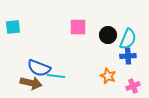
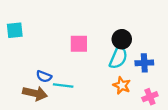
pink square: (78, 27) -> (79, 44), moved
cyan semicircle: (128, 39) -> (118, 57), moved
blue semicircle: (39, 68) -> (44, 76), size x0.6

